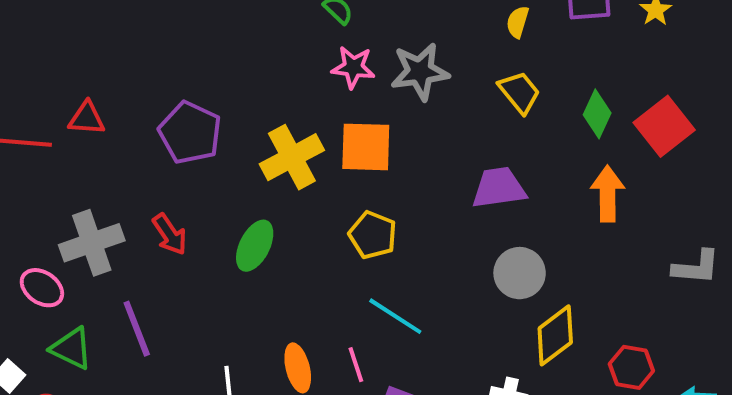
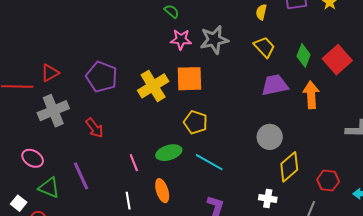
red triangle: (87, 118) -> (50, 73), turned -30
purple trapezoid: (499, 188) -> (275, 85), moved
gray cross: (92, 243) -> (53, 111), moved
green ellipse: (255, 246) -> (169, 153), moved, turned 50
pink line: (356, 365) -> (134, 163), moved

